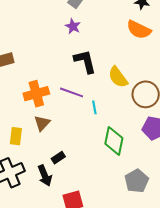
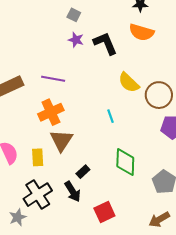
black L-shape: (85, 61) -> (105, 43), moved
purple line: (72, 92) -> (53, 79), moved
brown triangle: (42, 123) -> (61, 140), size x1.4
green diamond: (114, 141) -> (125, 162), moved

